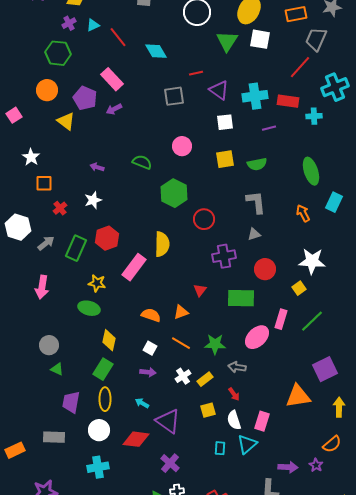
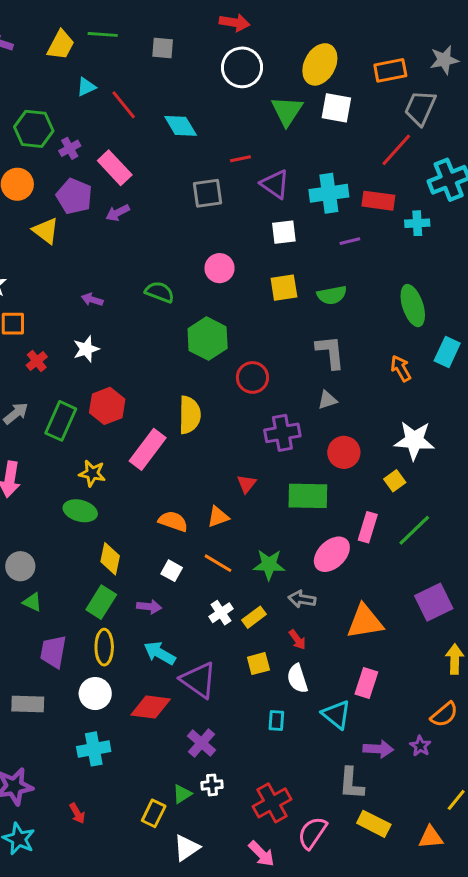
purple cross: (69, 23) -> (70, 148), moved
purple arrow: (148, 372) -> (149, 607), moved
orange triangle: (298, 396) -> (365, 622), moved
cyan arrow: (142, 403) -> (160, 653), size x1.5
pink rectangle: (262, 421) -> (366, 683), moved
cyan triangle: (247, 444) -> (336, 715), moved, turned -40

